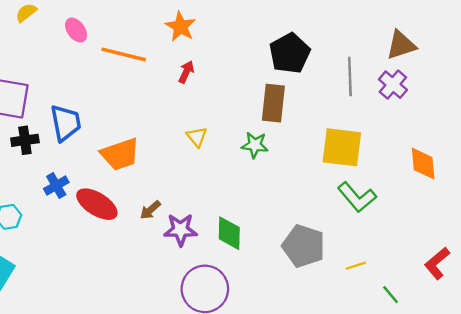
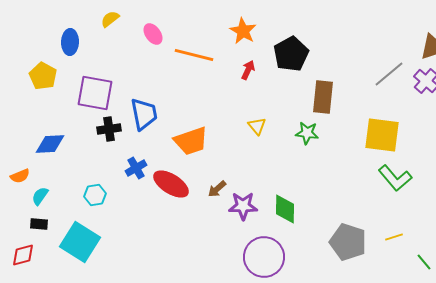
black pentagon: (290, 53) -> (291, 54), moved
gray line: (350, 76) -> (389, 74), turned 52
gray pentagon: (304, 246) -> (348, 242), moved

